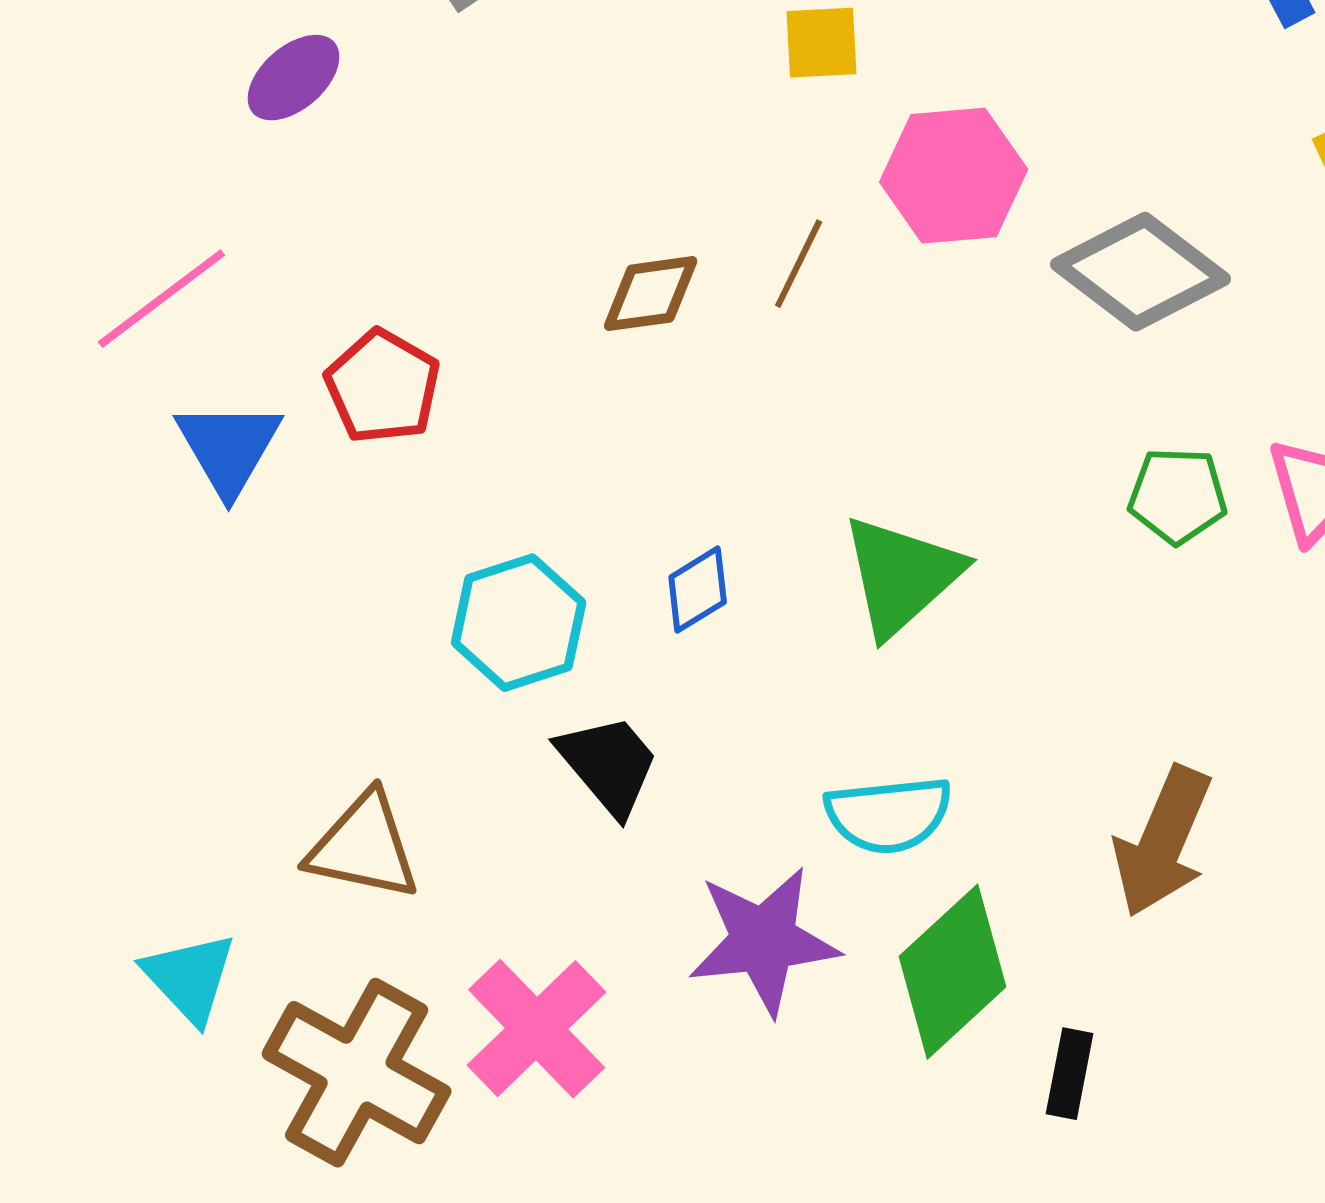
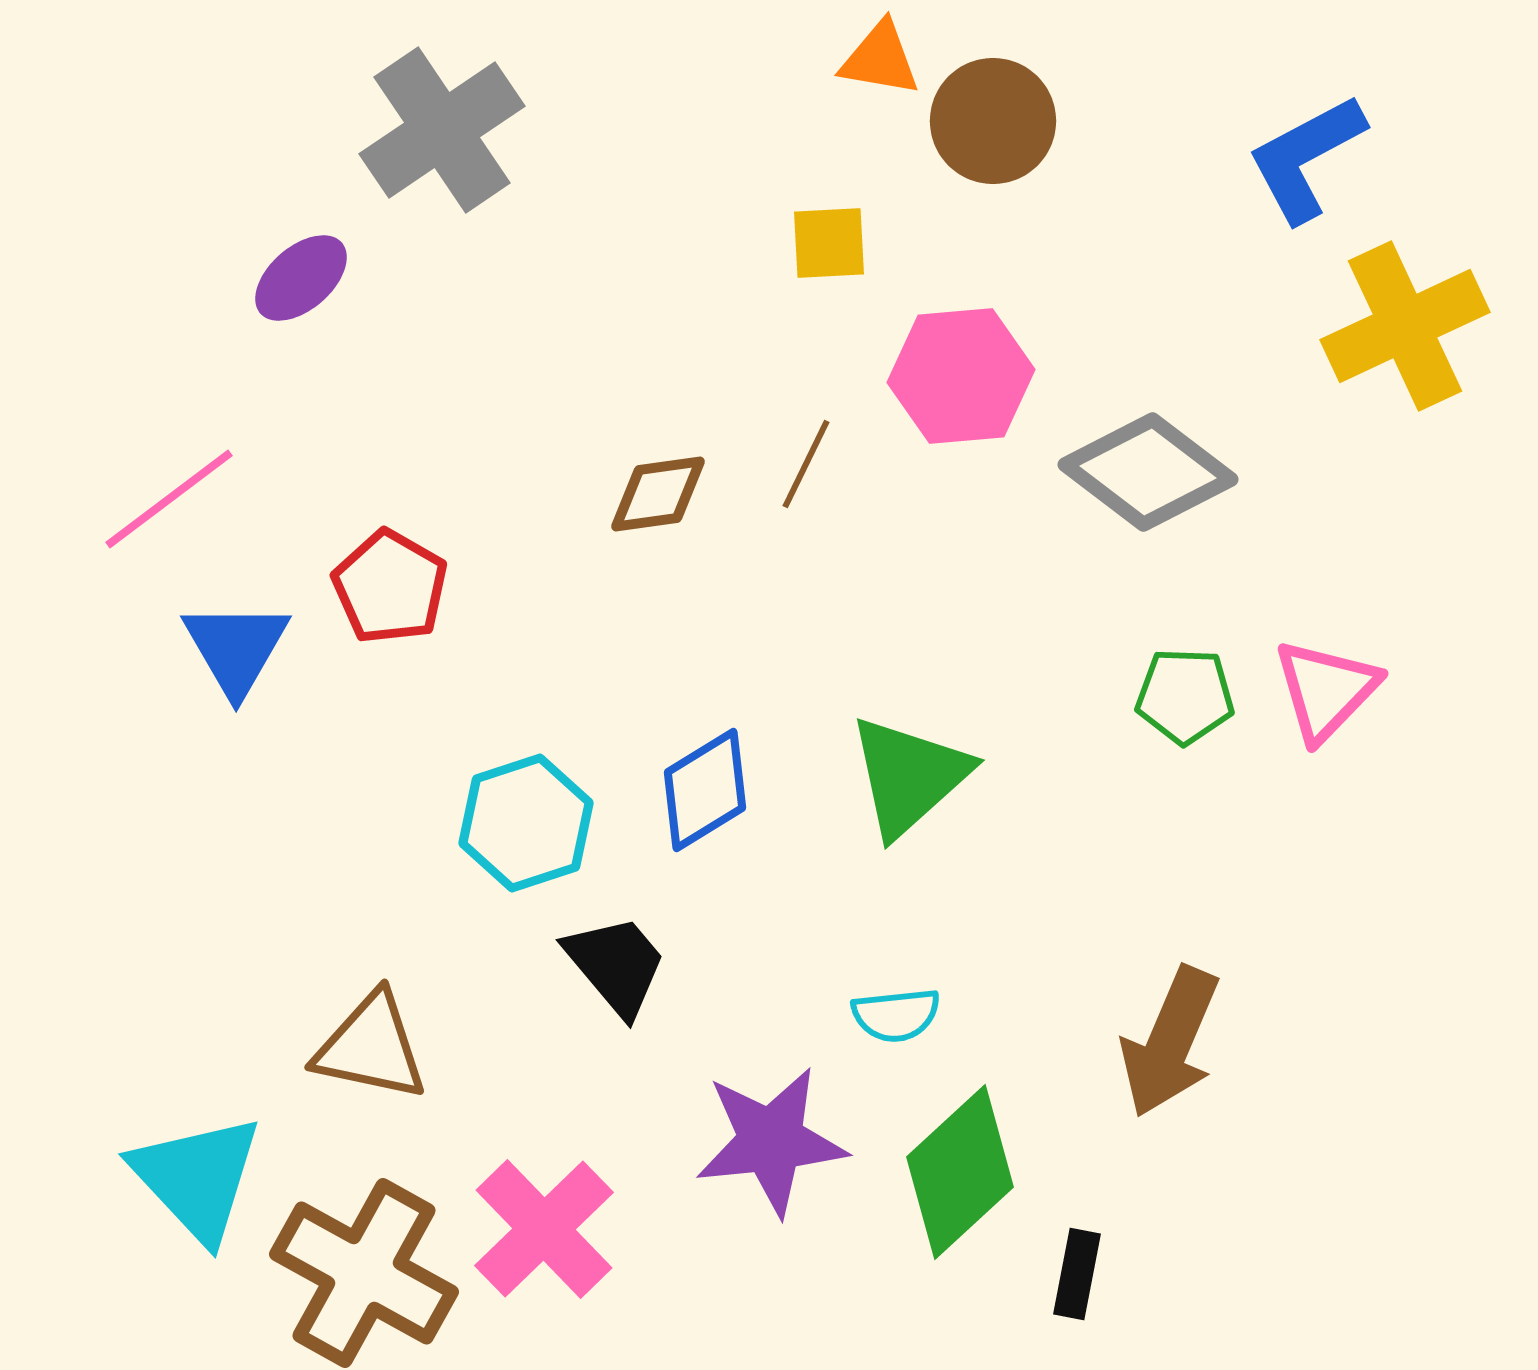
blue diamond: (698, 590) -> (705, 790), size x1.4
cyan semicircle: (889, 815) -> (896, 1015), size x0.7
cyan triangle: (190, 978) -> (197, 1178), size x1.4

